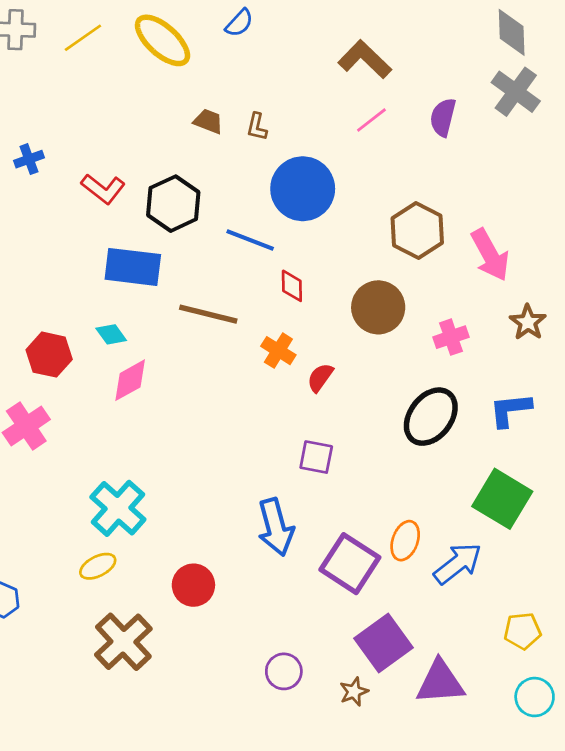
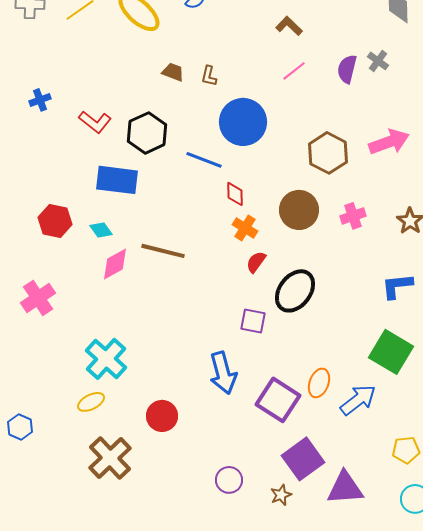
brown L-shape: (365, 59) -> (289, 26), size x0.7
gray cross: (516, 92) -> (378, 61), moved, size x0.6
pink arrow: (490, 255) -> (389, 142), moved, turned -81
brown line: (208, 314) -> (163, 251), moved
pink cross: (451, 337) -> (353, 216), moved
orange cross: (278, 351) -> (245, 228), moved
red hexagon: (49, 355) -> (55, 221), moved
black ellipse: (431, 417) -> (295, 291), moved

